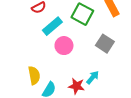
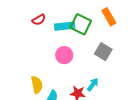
cyan rectangle: (52, 26) -> (65, 26), moved, turned 36

